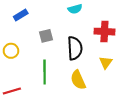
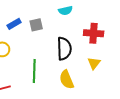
blue rectangle: (21, 15) -> (14, 24), moved
gray square: (46, 36) -> (36, 25), moved

